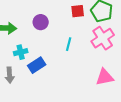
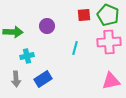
pink cross: (103, 38) -> (109, 42), turned 30
blue rectangle: (37, 65) -> (43, 79), moved

